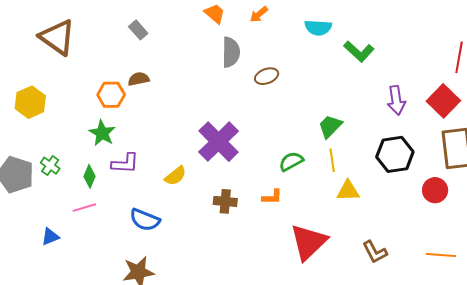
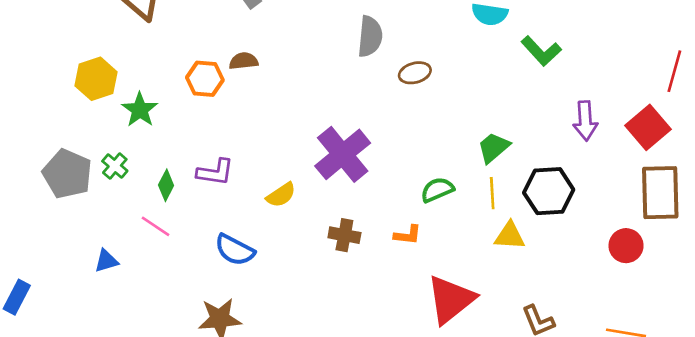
green star: (102, 133) -> (140, 110), moved
black hexagon: (395, 154) -> (549, 191), moved
pink line: (84, 208) -> (155, 226), turned 45

